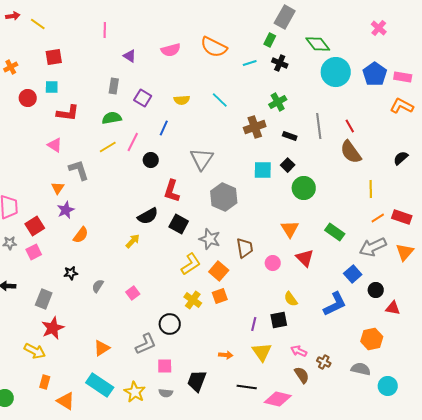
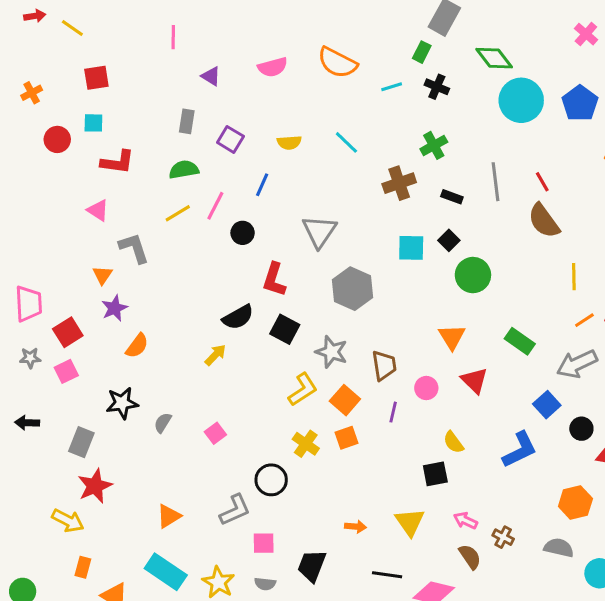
black star: (71, 273) -> (122, 403), size x1.5
purple line: (254, 324) -> (393, 412), moved

